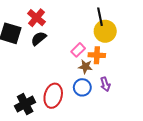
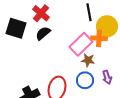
black line: (100, 17) -> (89, 12), moved
pink rectangle: (78, 50) -> (81, 44), size x1.6
orange cross: (97, 55) -> (99, 38), moved

